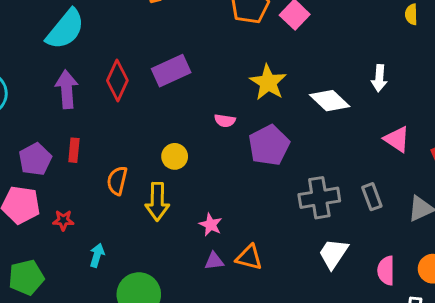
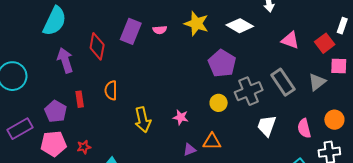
purple rectangle: (171, 71) -> (131, 31), turned -30
pink semicircle: (225, 121) -> (160, 30), moved
purple pentagon: (269, 145) -> (222, 63), moved
yellow circle: (175, 156) -> (219, 103), moved
orange semicircle: (117, 181) -> (111, 90), moved
gray rectangle: (372, 197) -> (283, 82), size x1.5
pink star: (211, 225) -> (181, 117), moved

